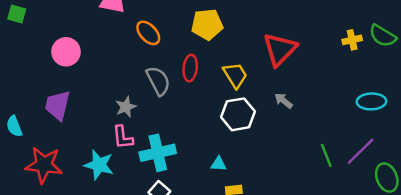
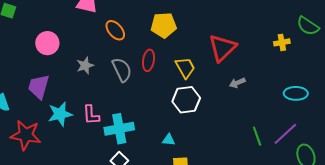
green semicircle: (383, 36) -> (308, 26), moved
gray arrow: (284, 101) -> (237, 83), moved, turned -63
gray star: (126, 107) -> (85, 65), moved
cyan star: (99, 165) -> (60, 114), moved, turned -30

